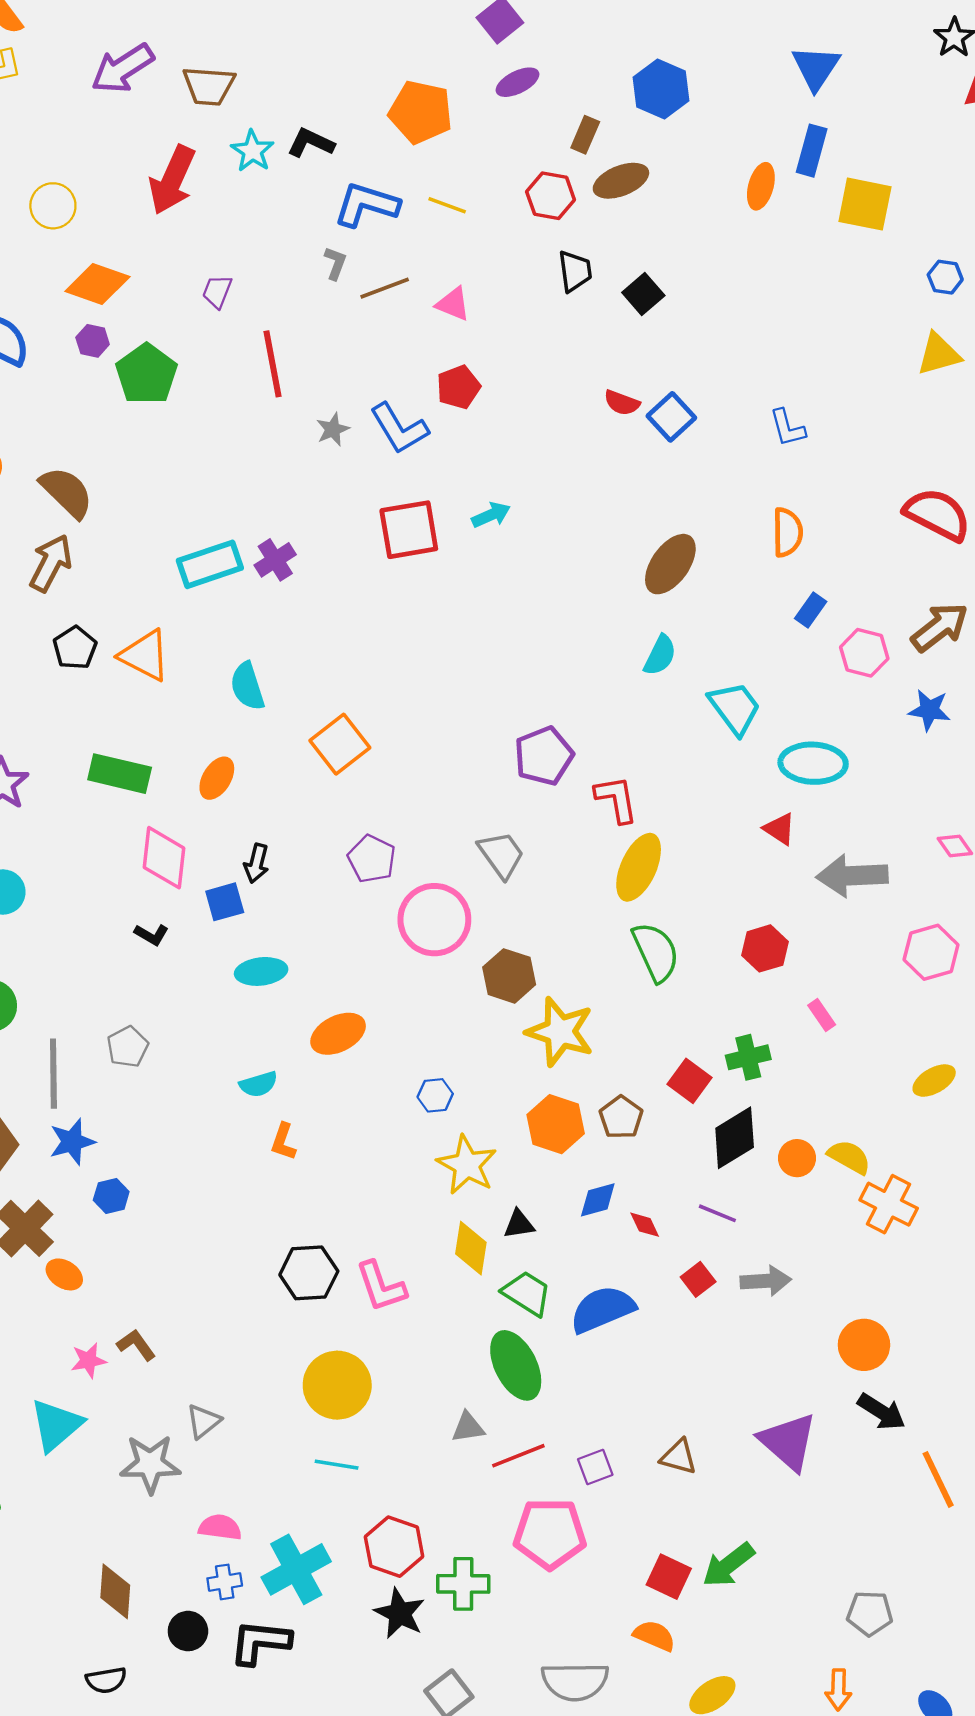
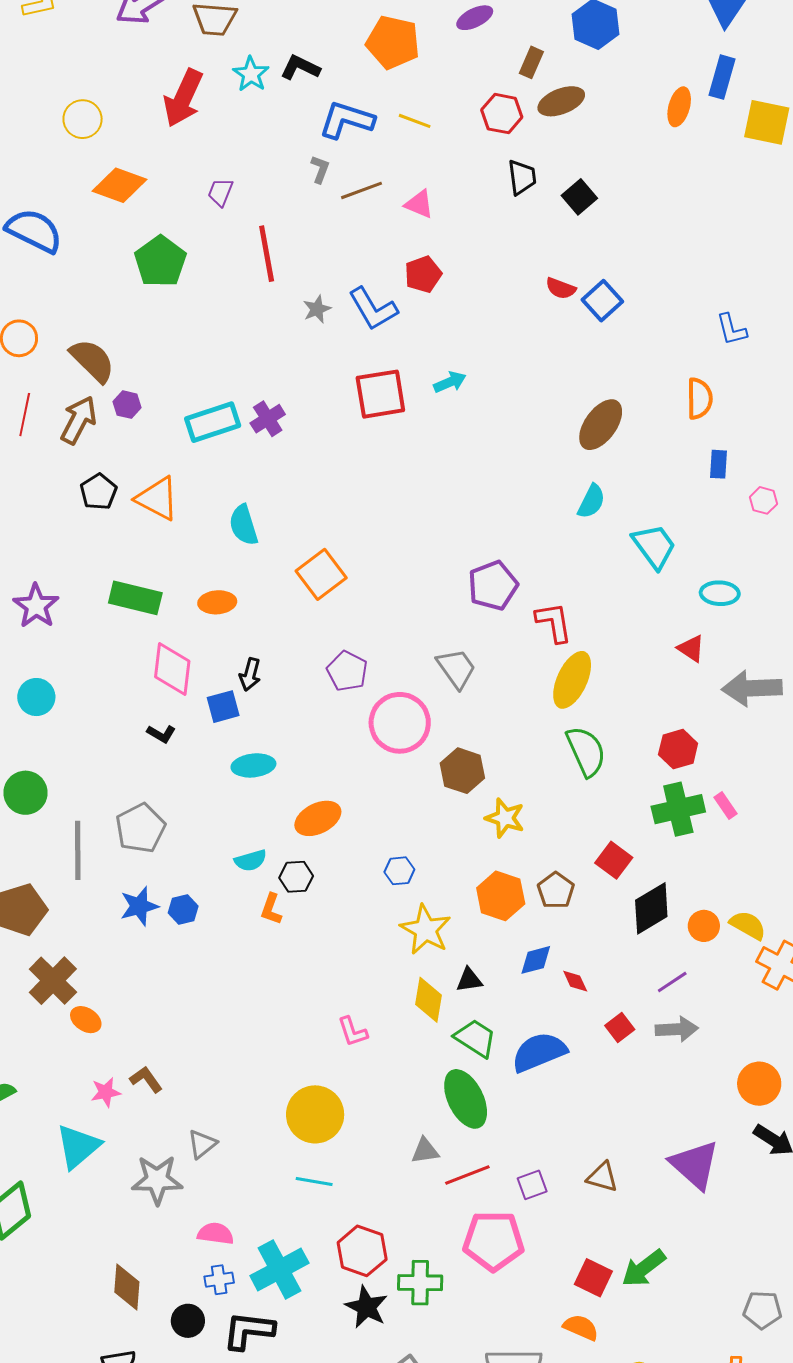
purple hexagon: (93, 341) -> (127, 405), moved
blue L-shape: (787, 428) -> (732, 329), moved
blue rectangle: (811, 610) -> (719, 464), turned -32
pink hexagon: (864, 653) -> (763, 500), size x0.7
cyan ellipse: (813, 763) -> (720, 593), size x0.7
orange ellipse: (217, 778) -> (217, 602), turned 54
yellow star: (560, 1032) -> (505, 818), size x0.7
gray pentagon: (128, 1047) -> (140, 828), size x1.4
green cross: (748, 1057) -> (678, 809), moved, size x1.4
blue star: (72, 1142) -> (139, 906), moved
blue hexagon: (111, 1196) -> (183, 909), moved
purple line: (717, 1213) -> (672, 982), moved, turned -56
black hexagon: (309, 1273) -> (296, 877), moved, size x0.7
pink L-shape: (381, 1286) -> (353, 1032), size x0.7

